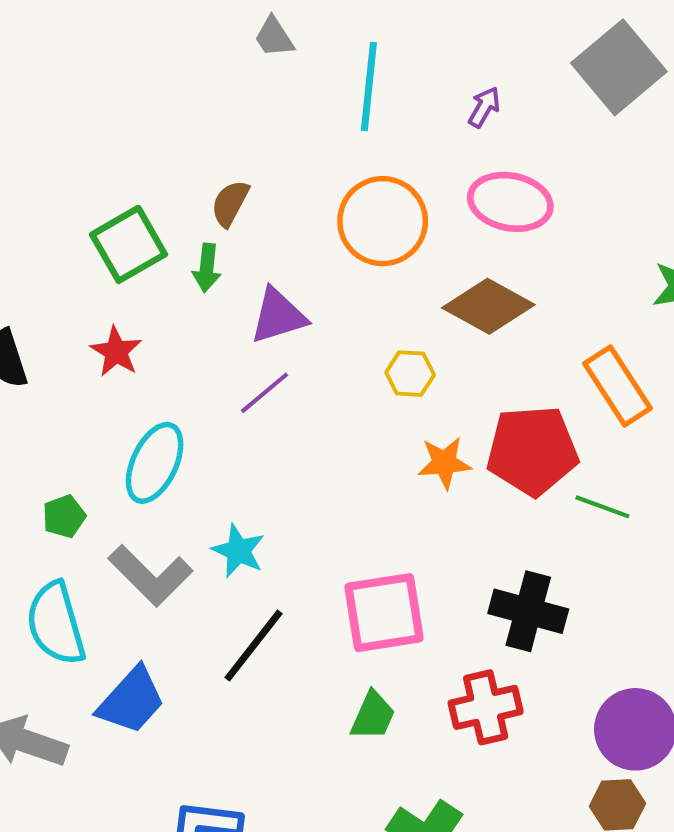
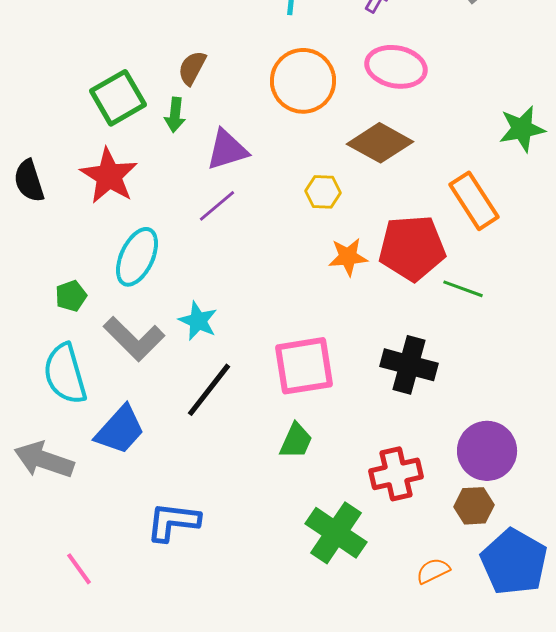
red star: (116, 352) -> (109, 176), size x1.5
red cross: (486, 707) -> (396, 474), moved

